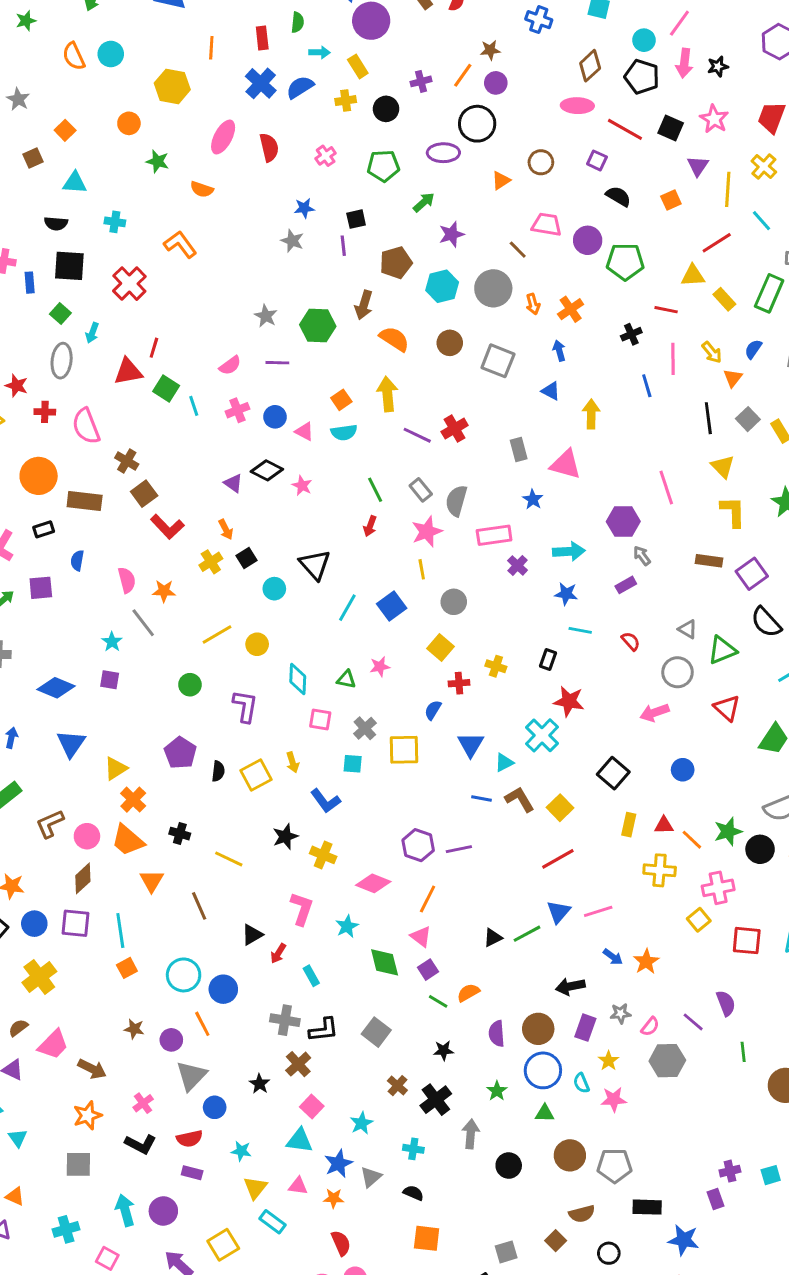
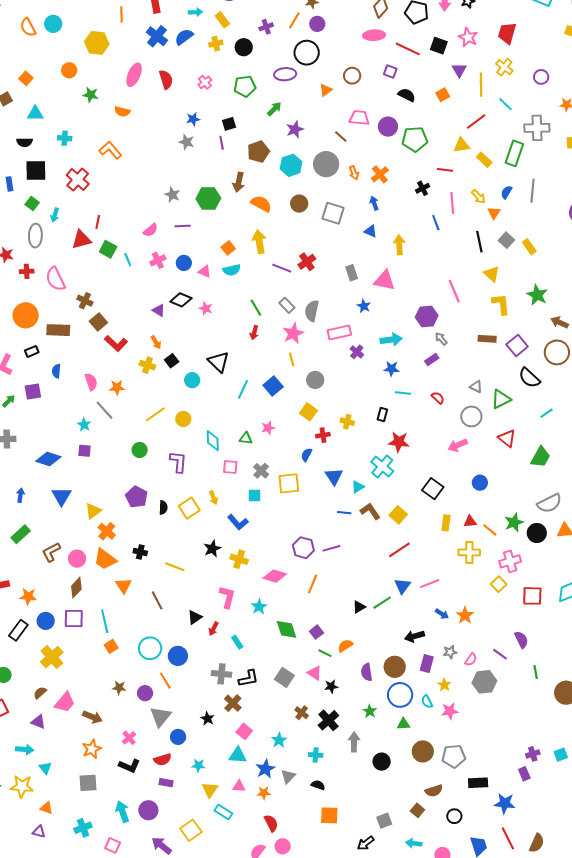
yellow cross: (211, 562) -> (147, 365), turned -35
pink triangle: (421, 937) -> (315, 673), moved

